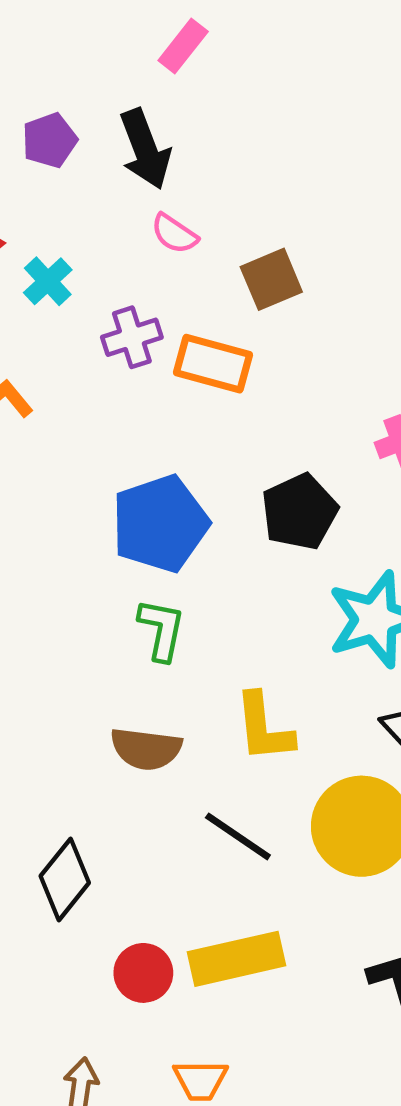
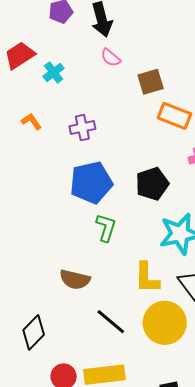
purple cross: (132, 337) -> (82, 128), moved
orange rectangle: (213, 364) -> (174, 116), moved
green L-shape: (162, 630) -> (106, 228), moved
yellow L-shape: (264, 728) -> (147, 278), moved

